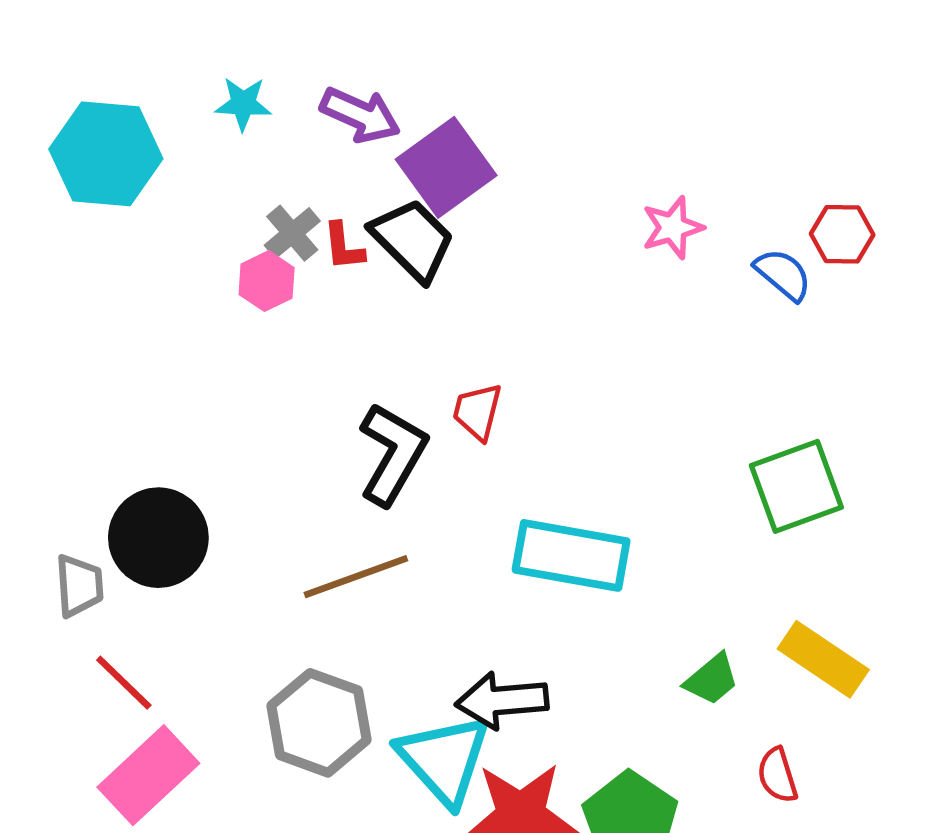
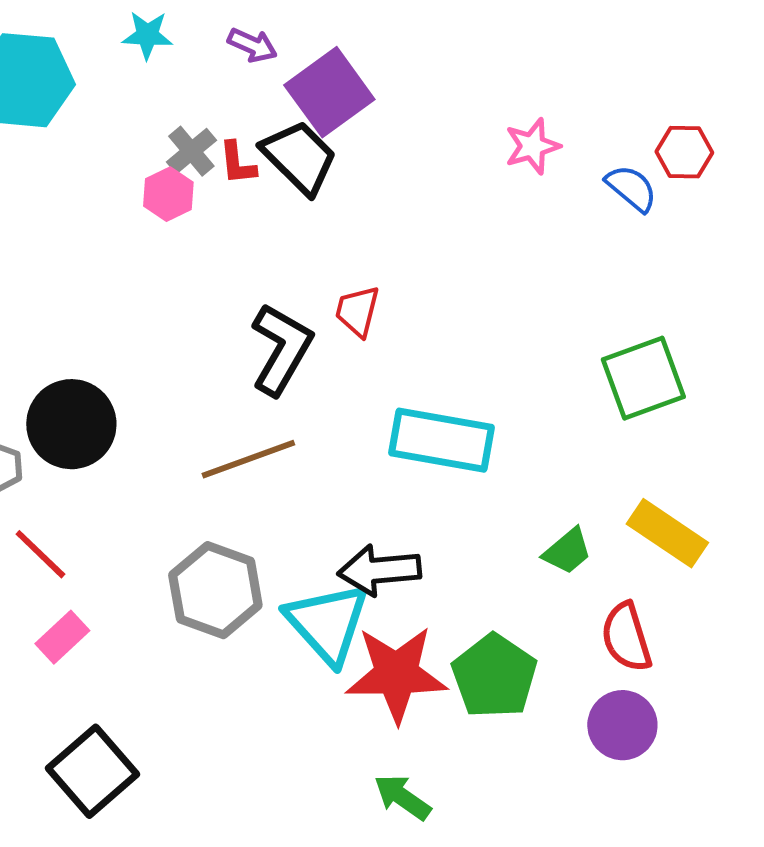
purple arrow: (360, 115) -> (252, 45), size x0.7
pink rectangle: (148, 775) -> (62, 637), size x0.6
red semicircle: (777, 775) -> (626, 637), size x1.4

